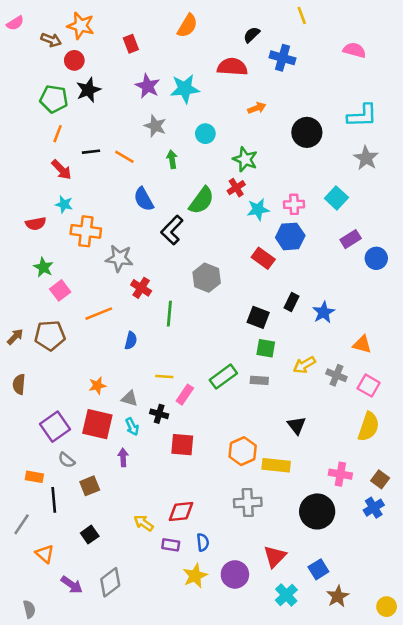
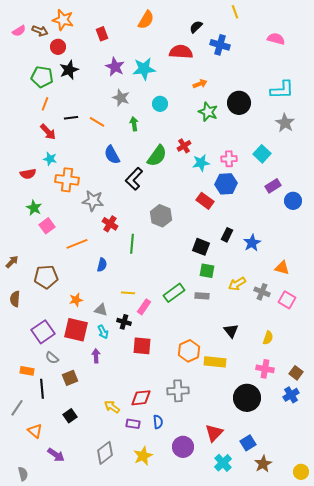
pink semicircle: (15, 23) -> (19, 31), moved
green star: (245, 159) -> (208, 112), moved
brown pentagon: (50, 335) -> (46, 277), moved
yellow semicircle: (369, 427) -> (268, 338), moved, size x0.6
gray cross: (248, 502) -> (178, 391), moved
yellow star: (195, 576) -> (143, 456), moved
gray diamond: (110, 582) -> (105, 453), moved

